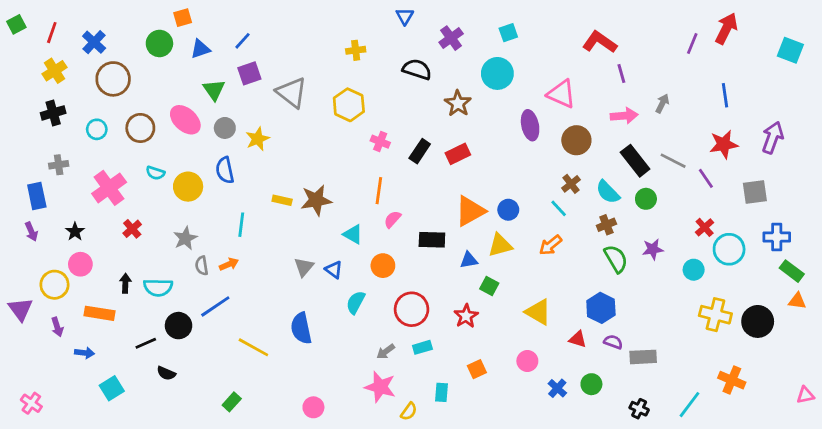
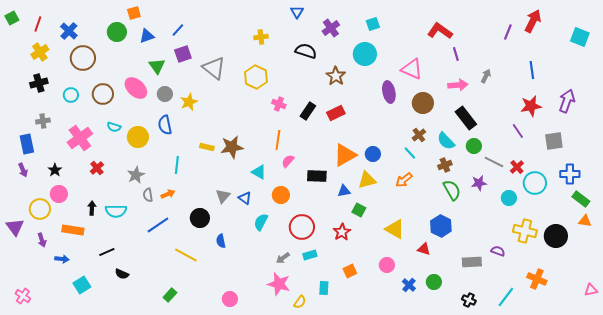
gray line: (673, 161) -> (494, 162), moved
black circle: (179, 326) -> (200, 218), moved
blue semicircle: (301, 328) -> (221, 241), size x0.6
purple semicircle: (613, 342) -> (498, 251), moved

